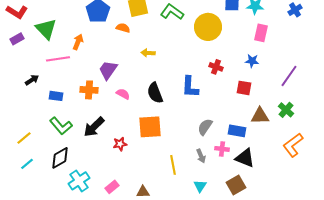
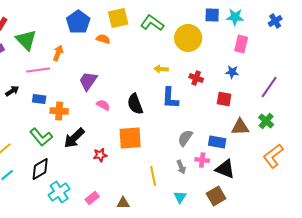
yellow arrow: (148, 53) -> (161, 69), moved
orange cross: (89, 90) -> (59, 111), moved
blue rectangle: (56, 96) -> (39, 99), moved

